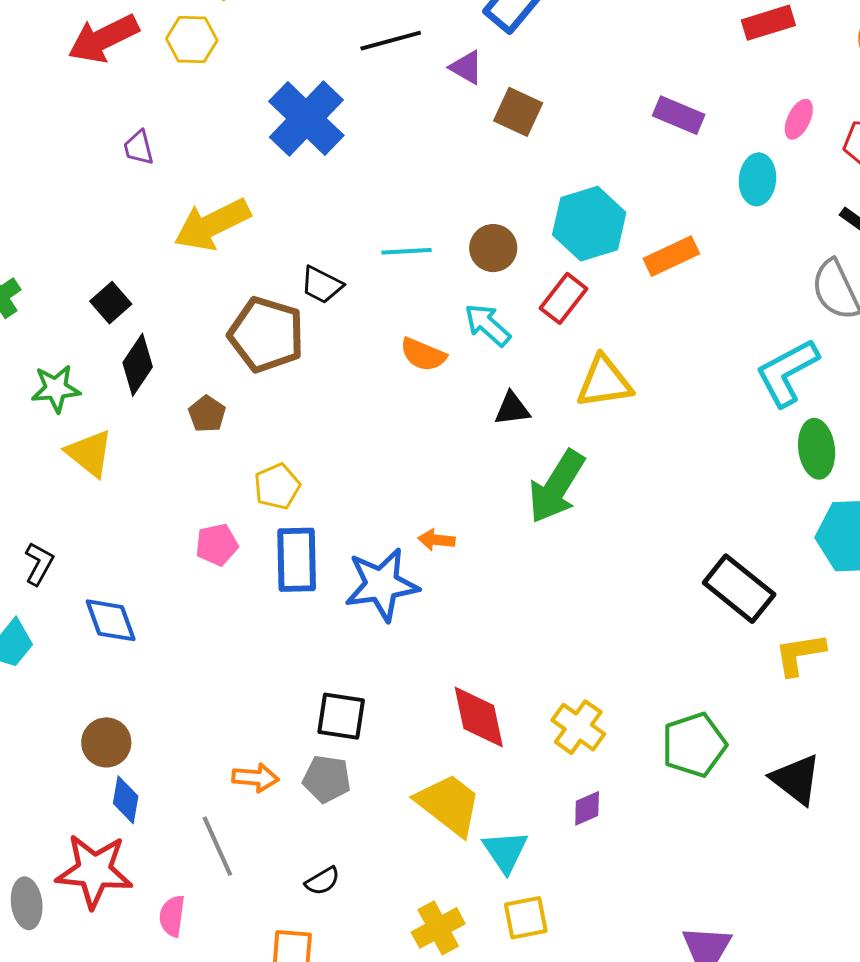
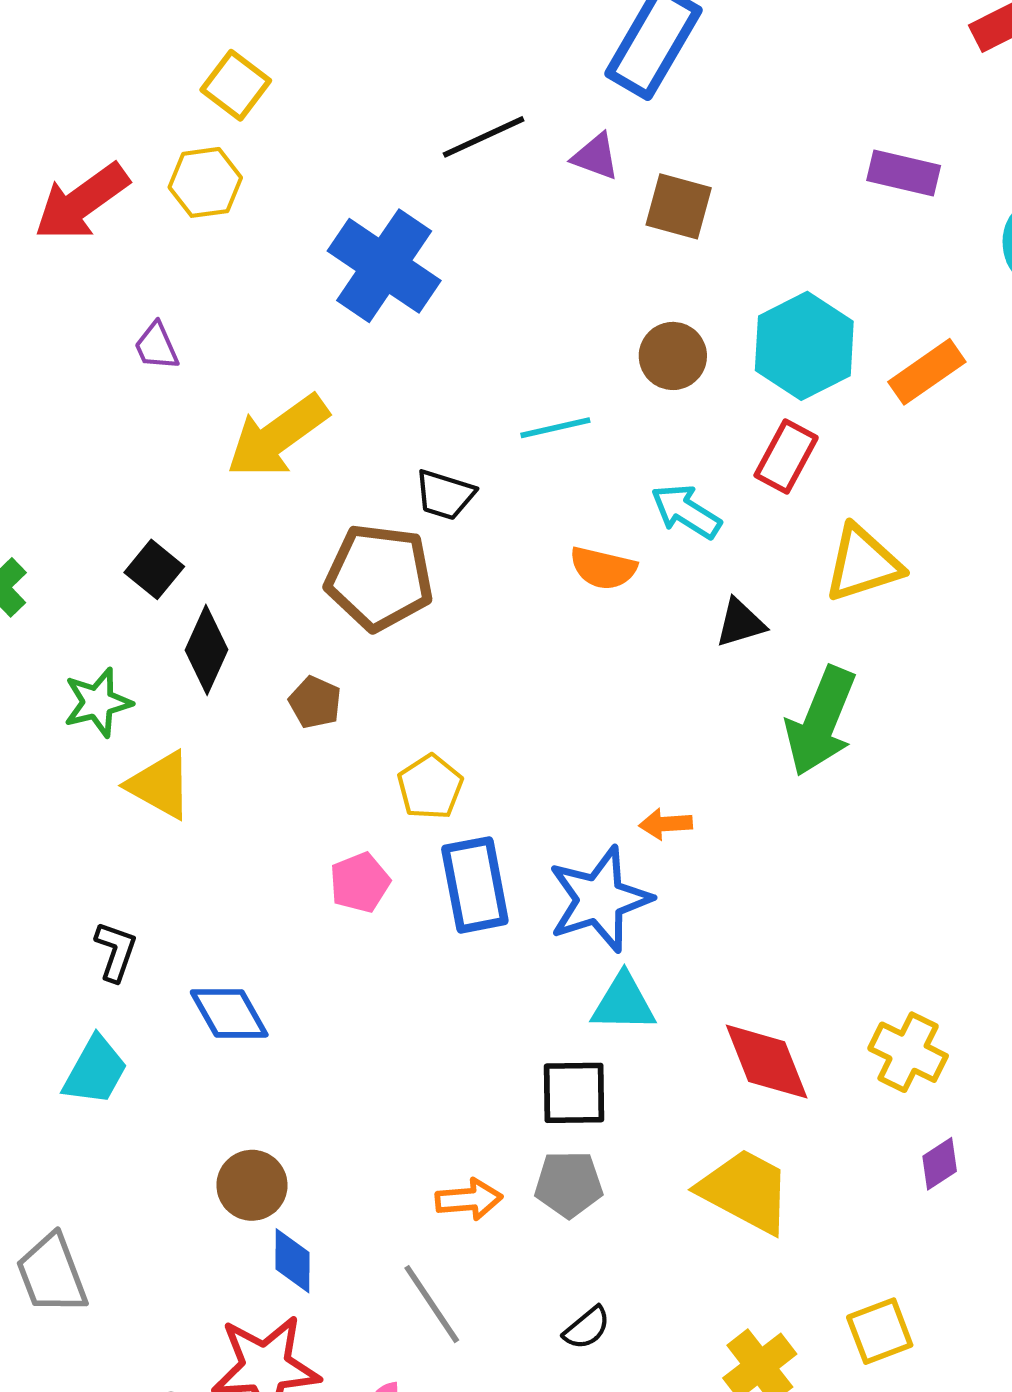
brown circle: (493, 248) -> (673, 356), moved
cyan triangle: (505, 851) -> (623, 1003), moved, turned -45

